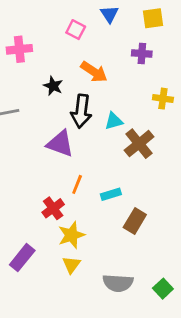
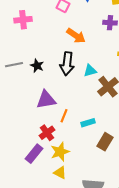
black star: (53, 86) -> (37, 66), moved
purple triangle: (60, 144) -> (46, 100), moved, turned -30
purple rectangle: (22, 258) -> (34, 154), moved
yellow triangle: (71, 265) -> (60, 173), turned -40

